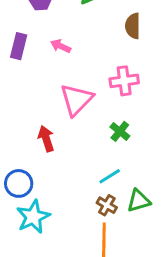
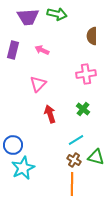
pink triangle: (76, 100) -> (38, 84), moved, size x0.7
red arrow: (46, 139) -> (50, 114), moved
green triangle: (139, 201) -> (96, 157), turned 30

